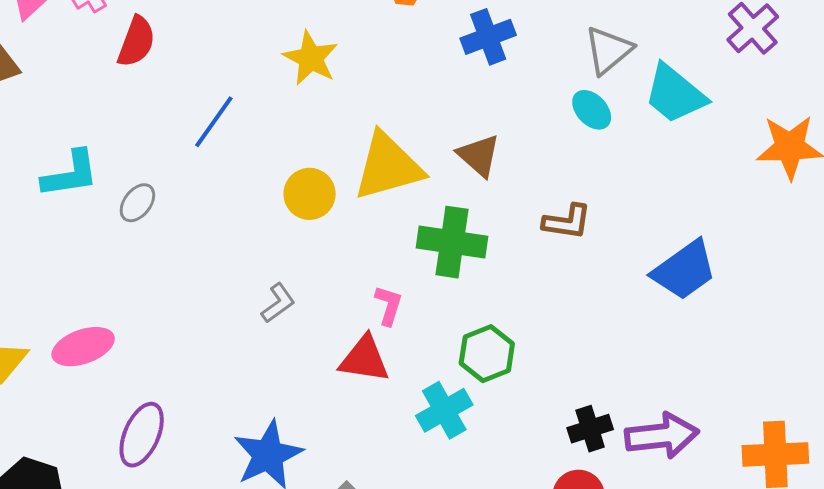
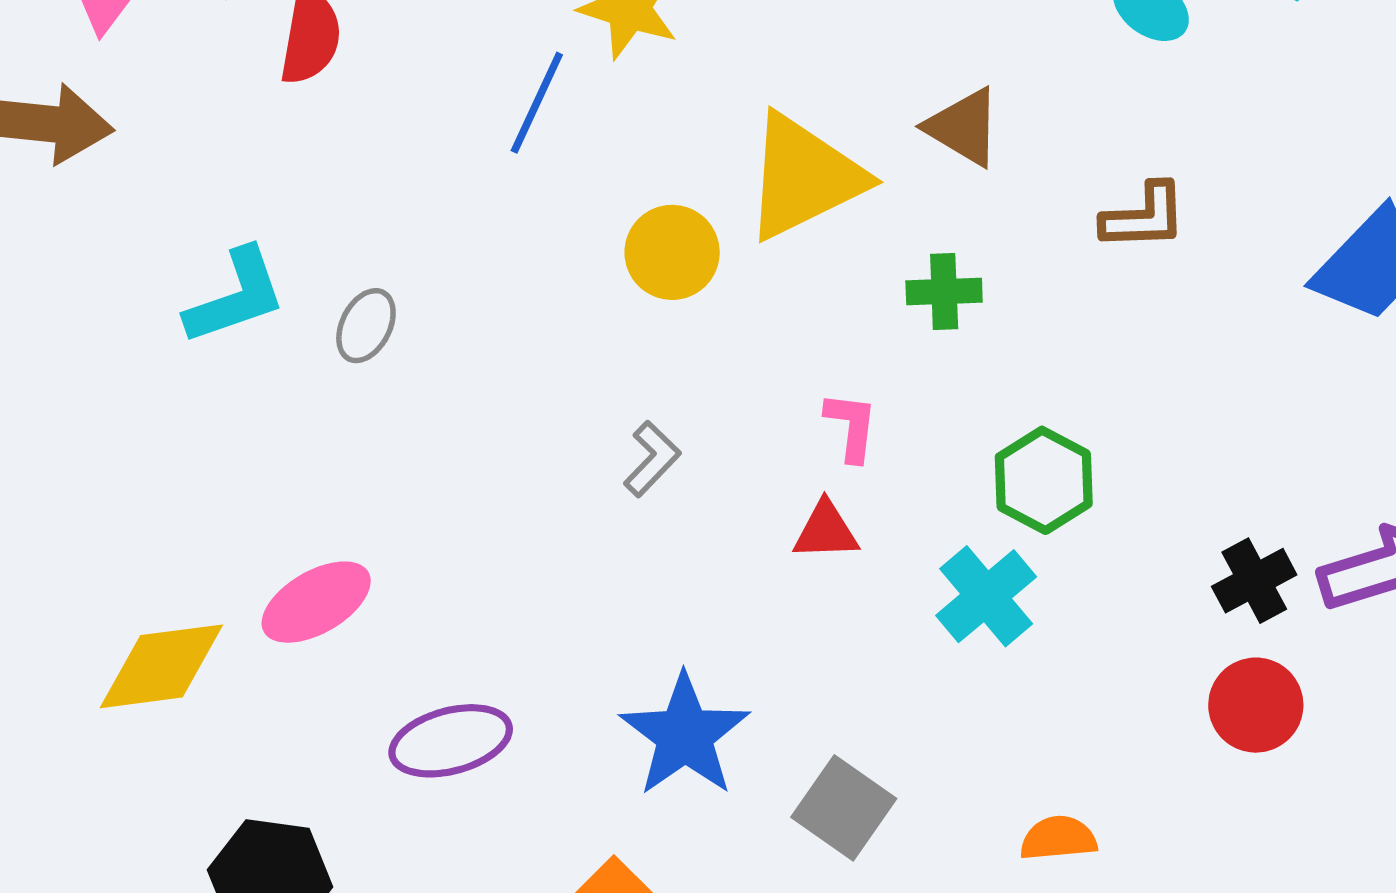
blue line: (214, 122) -> (537, 103), moved
green cross: (452, 242) -> (944, 291), size x0.6
red triangle: (364, 359) -> (826, 531), size x0.7
purple ellipse: (142, 435) -> (451, 741), turned 62

